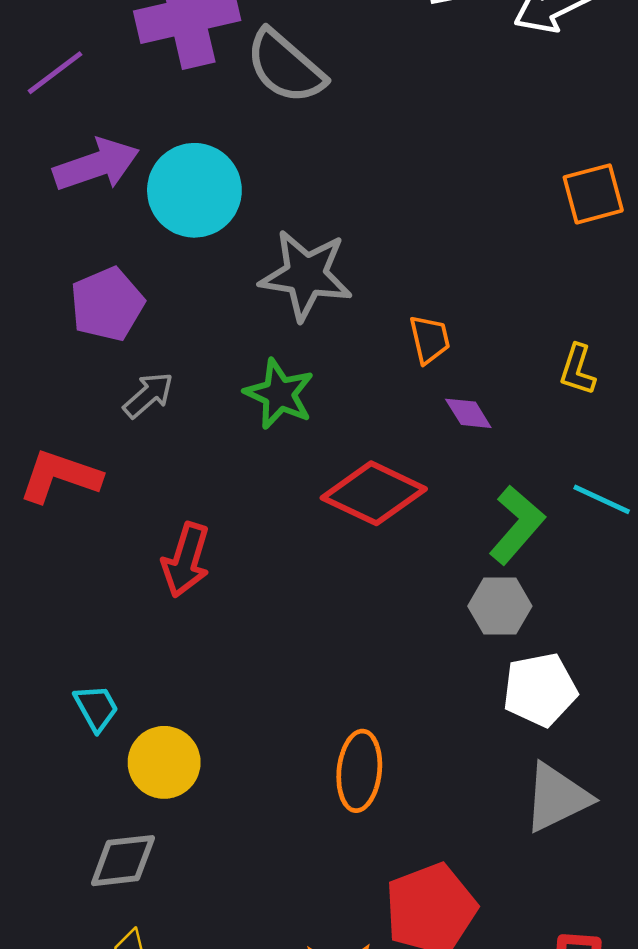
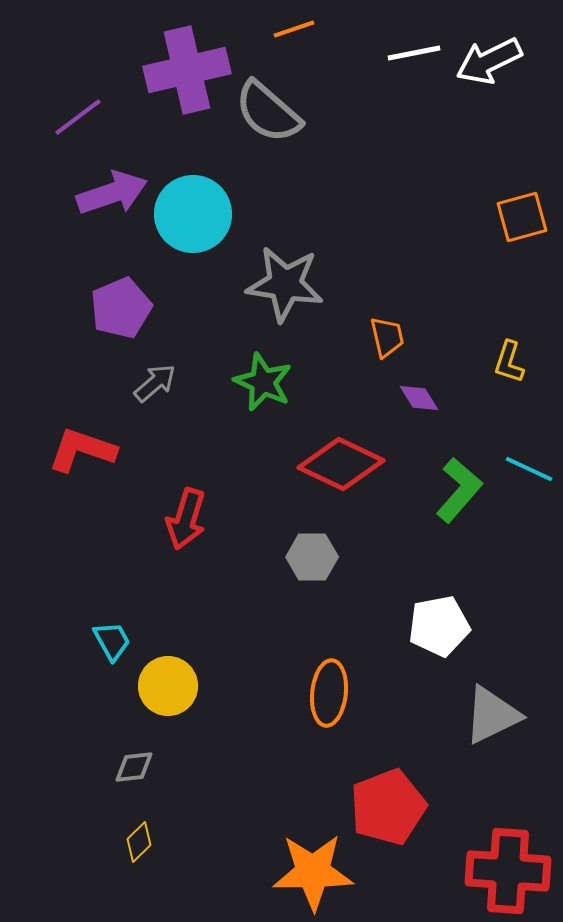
gray hexagon: (500, 606) -> (312, 557), moved
white pentagon: (540, 690) -> (439, 626), moved
gray diamond: (123, 861) -> (134, 767), size x0.7

